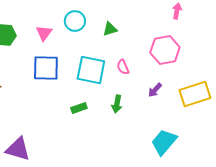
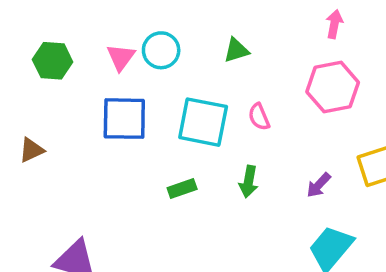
pink arrow: (177, 11) -> (334, 24), moved
cyan circle: (75, 21) -> (161, 50), moved
purple arrow: (155, 90) -> (319, 185), moved

